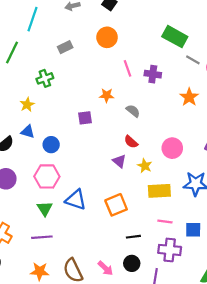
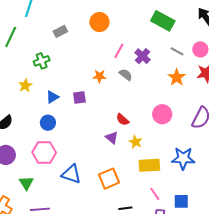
gray line: (193, 60) -> (177, 51), moved
pink line: (128, 68) -> (119, 51), turned 49
purple cross: (153, 74) -> (142, 56), turned 35
gray semicircle: (133, 111) -> (126, 75), moved
blue triangle: (28, 132) -> (52, 97), moved, turned -48
pink circle: (172, 148) -> (162, 114), moved
green triangle: (45, 208) -> (26, 183), moved
pink line: (165, 222) -> (155, 194), turned 48

